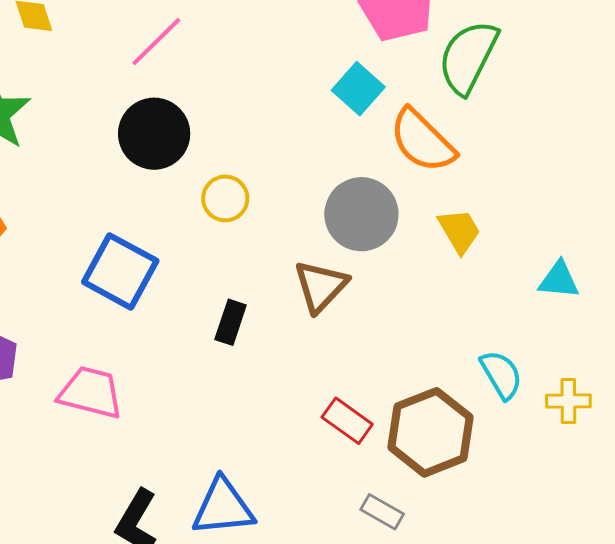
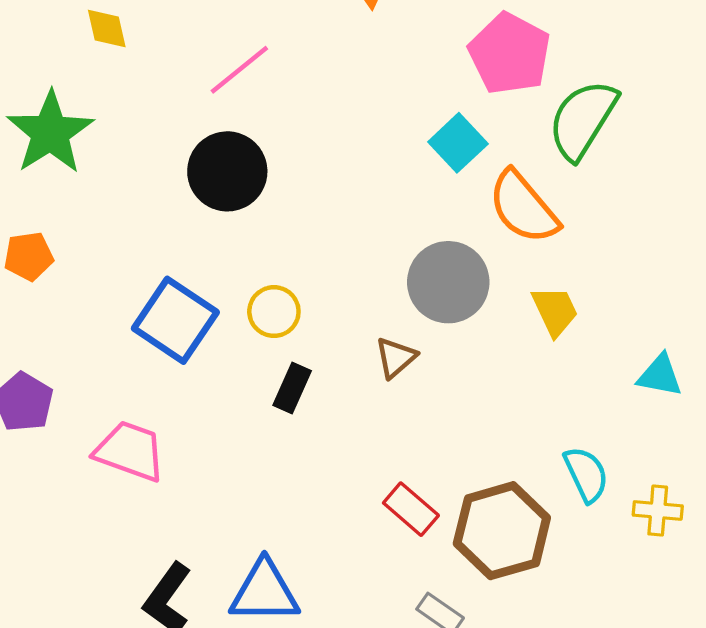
yellow circle: (225, 198) -> (274, 312), moved
brown triangle: (321, 286) -> (396, 358), size x0.7

